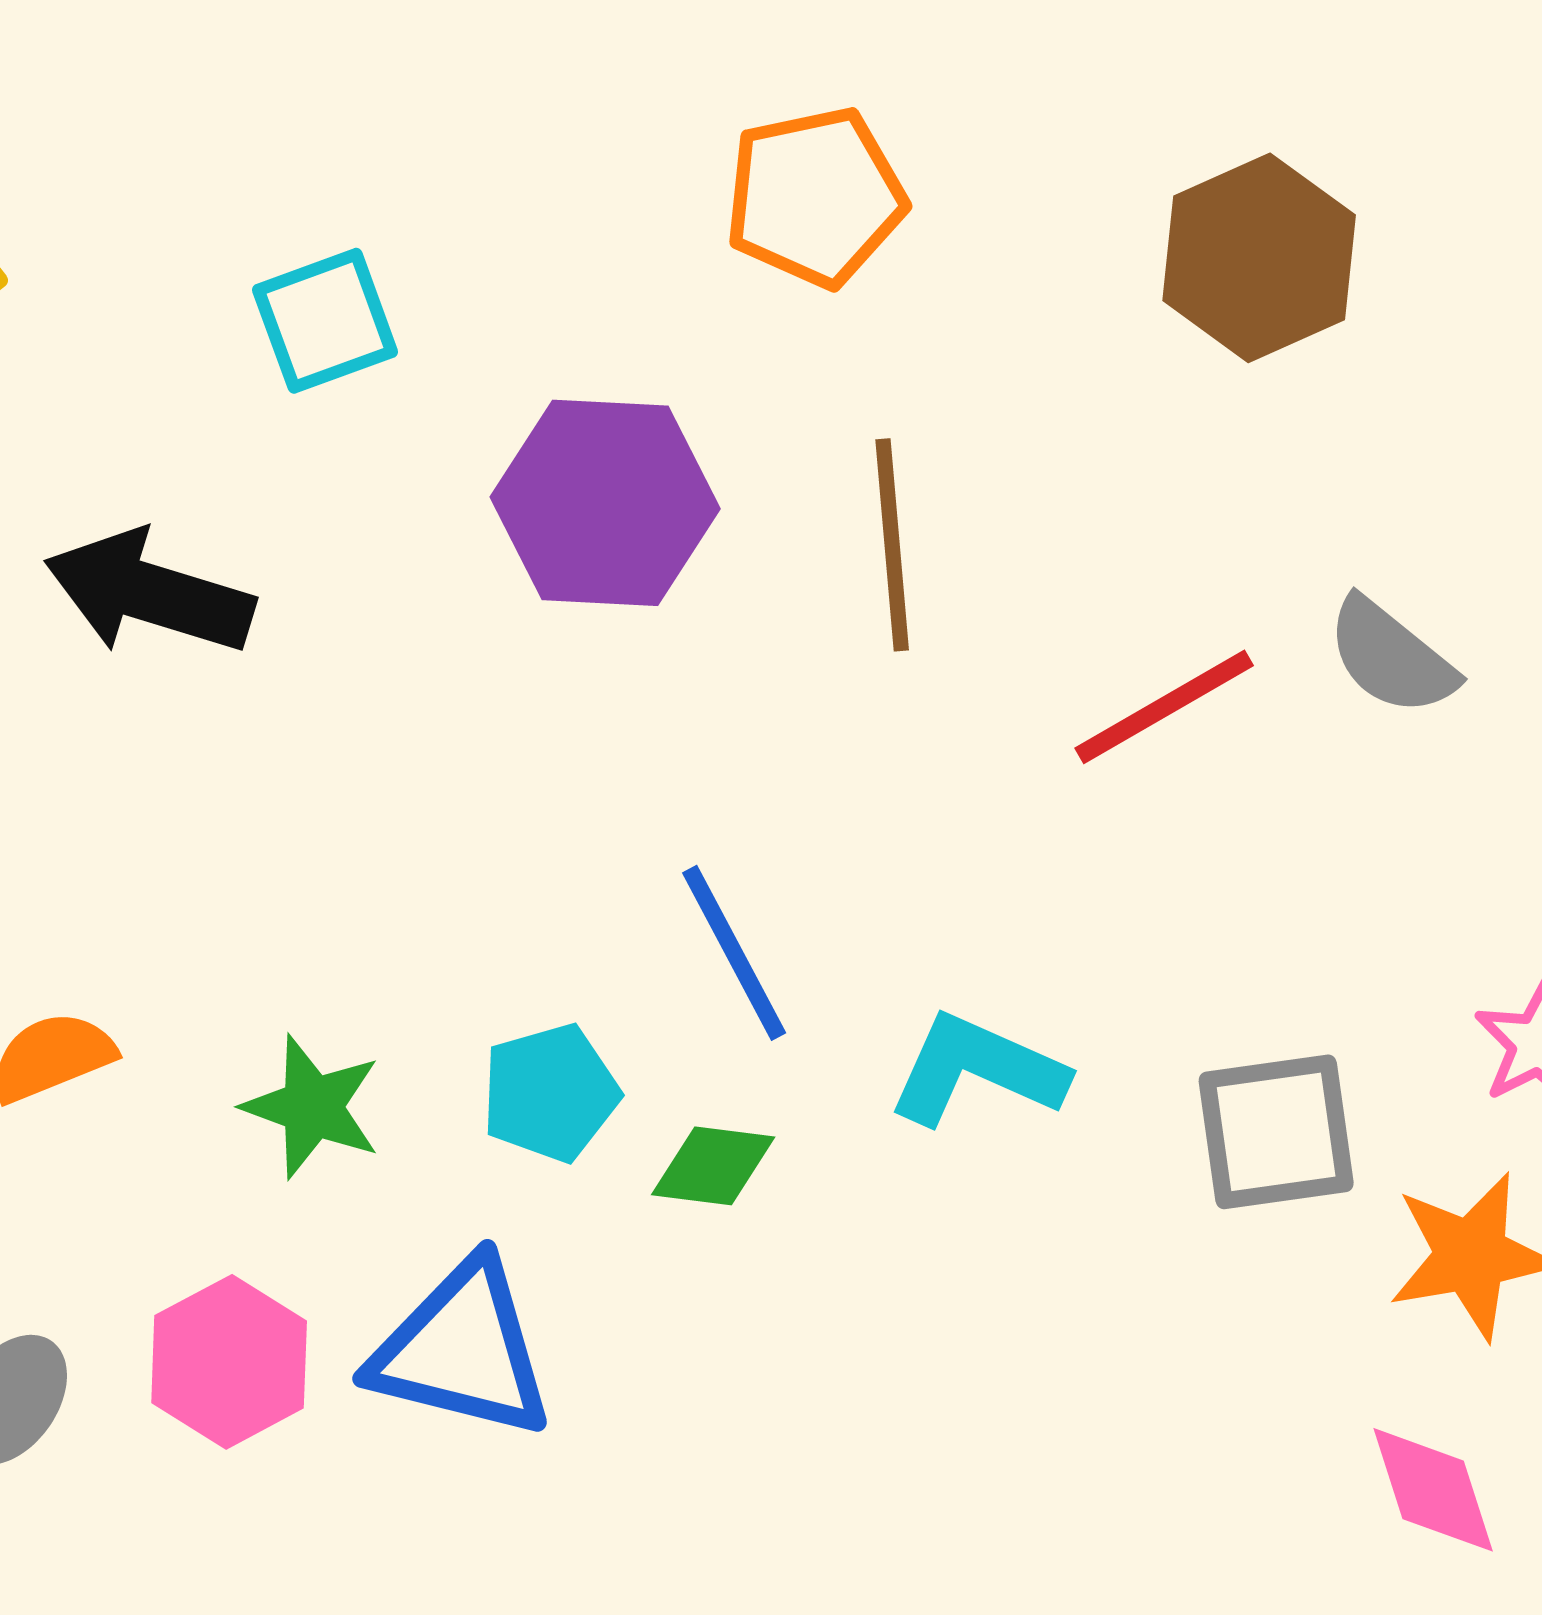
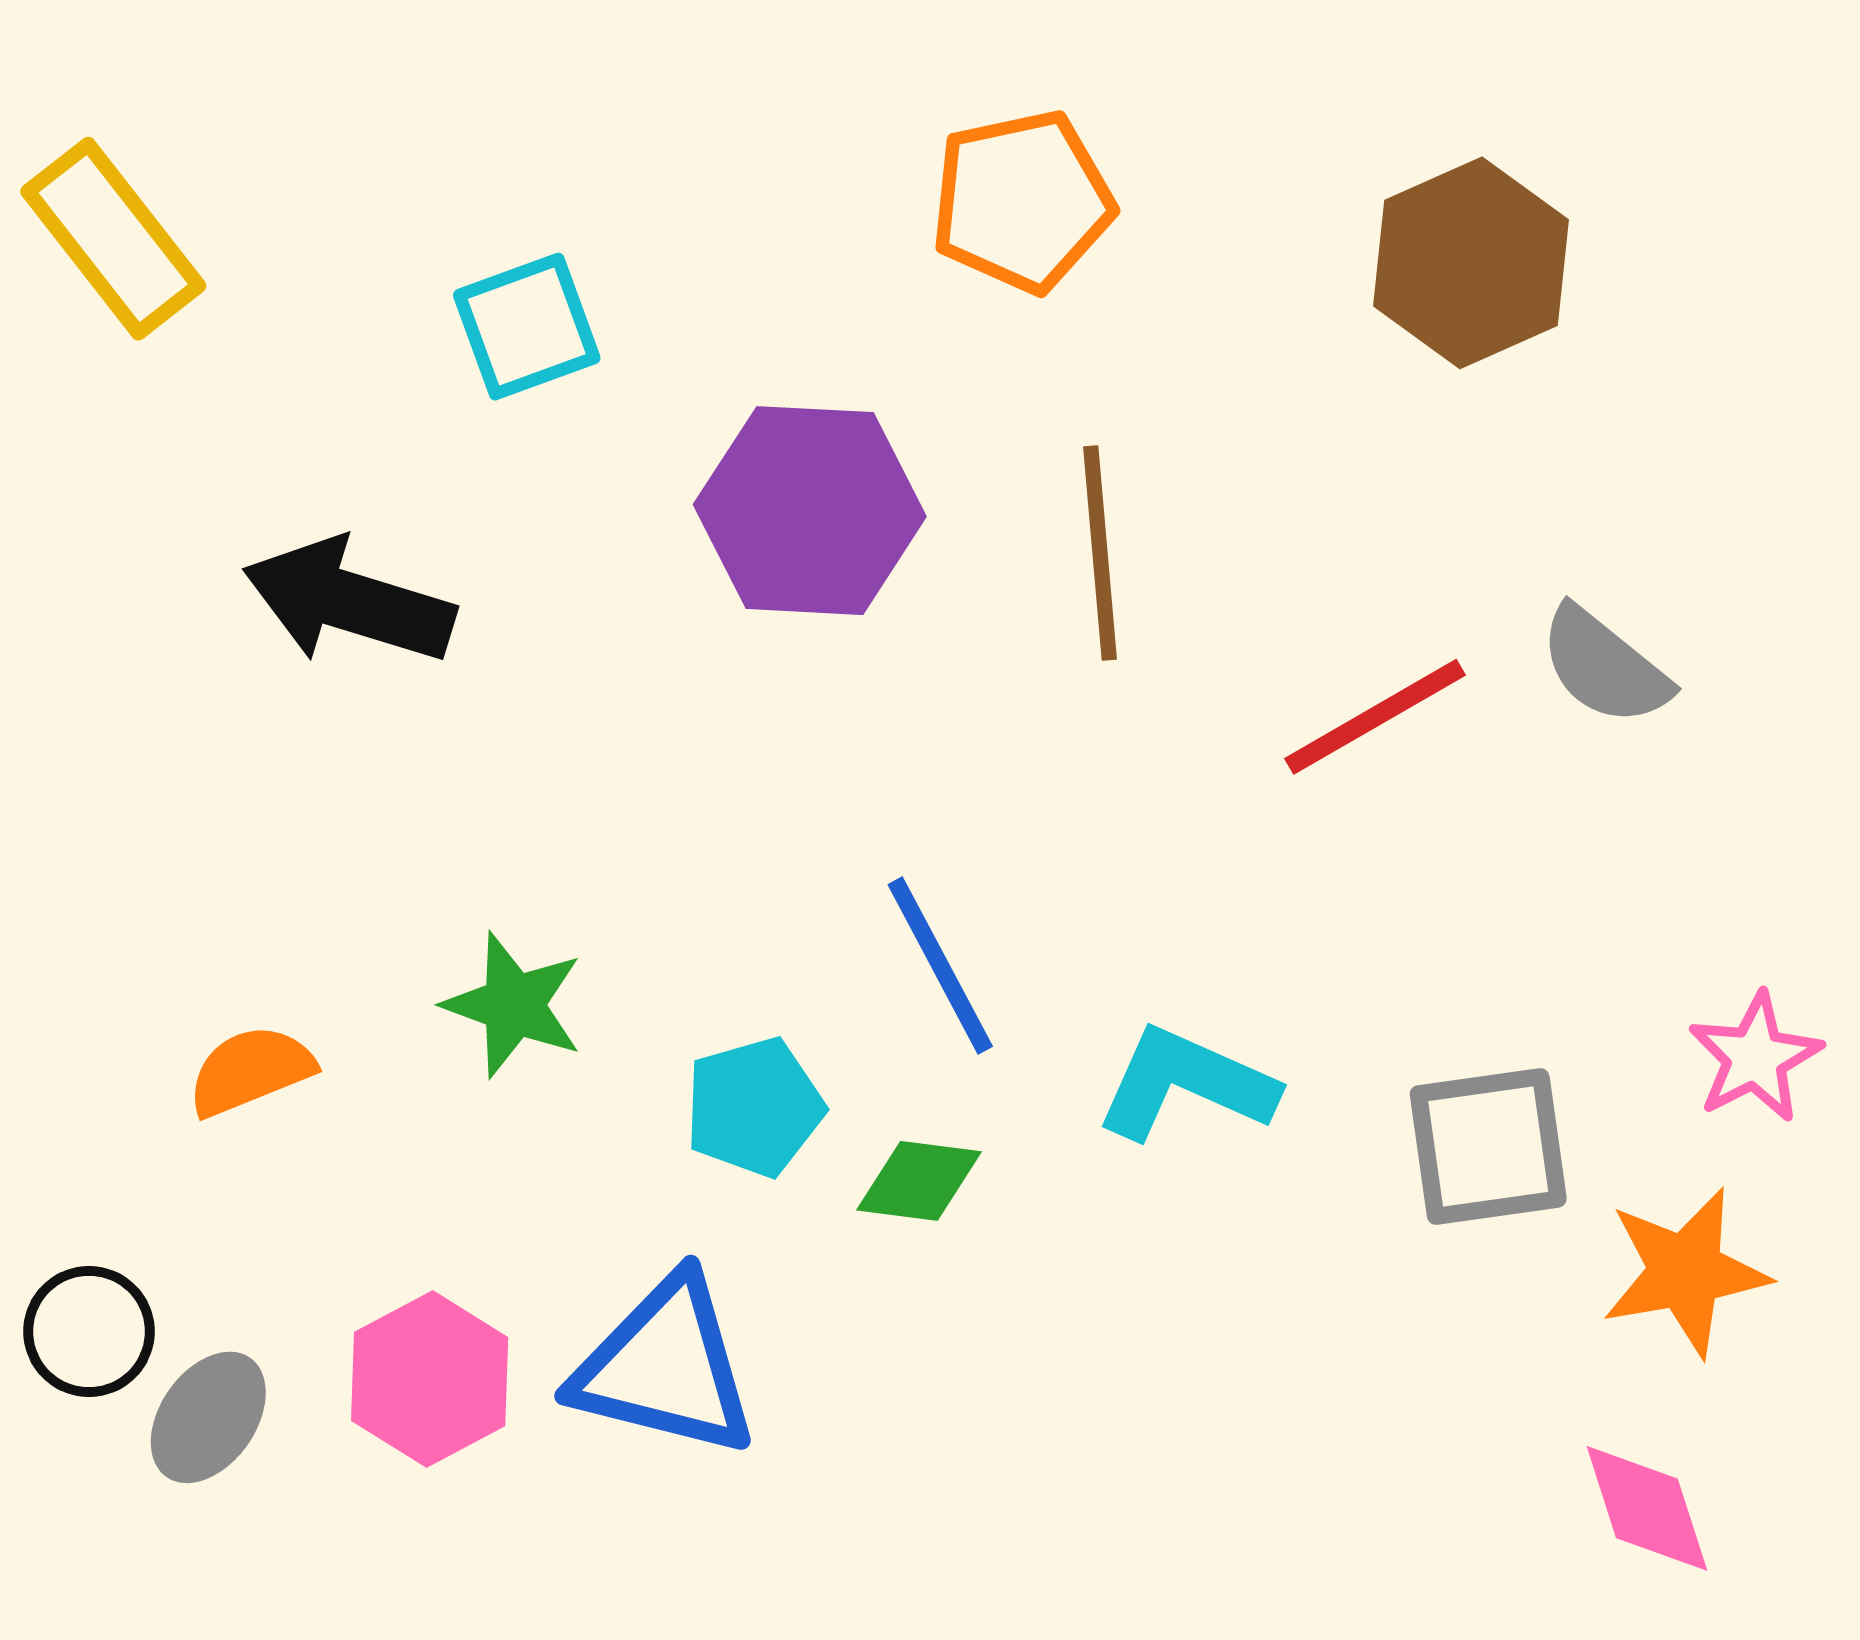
green star: (312, 1107) -> (514, 1005), moved

